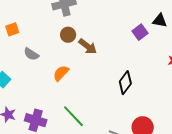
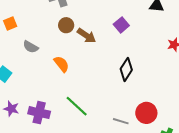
purple square: (140, 32) -> (121, 25), moved
orange semicircle: (61, 73) -> (61, 64), turned 102

